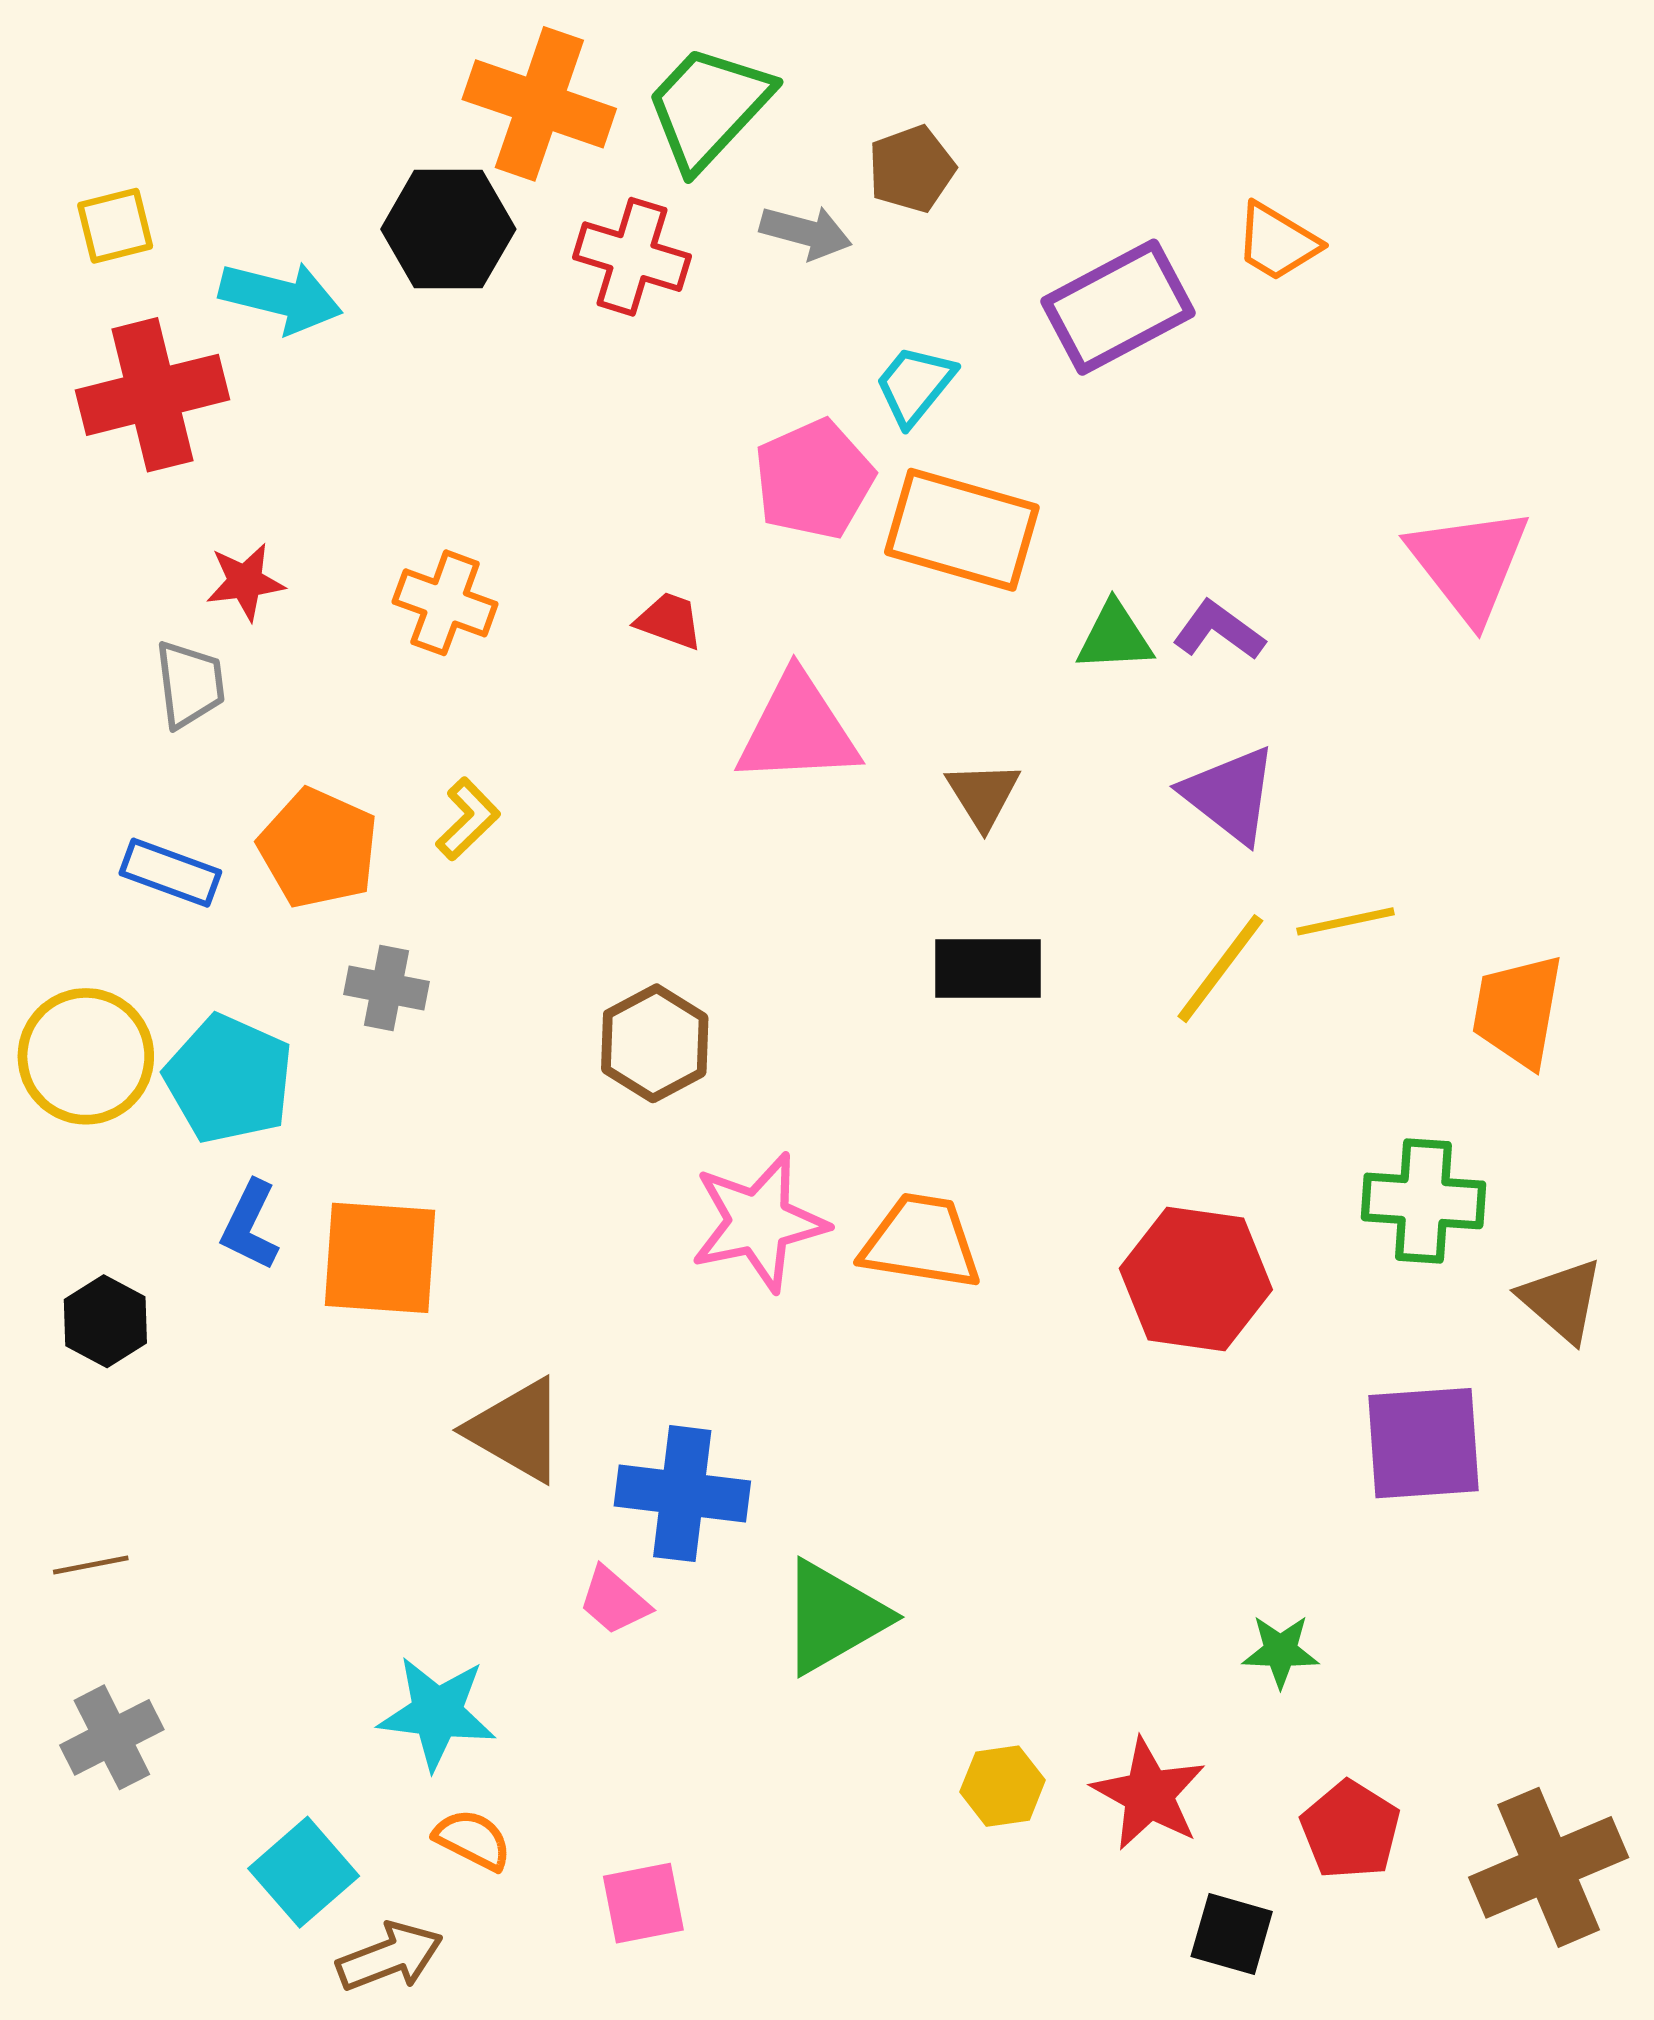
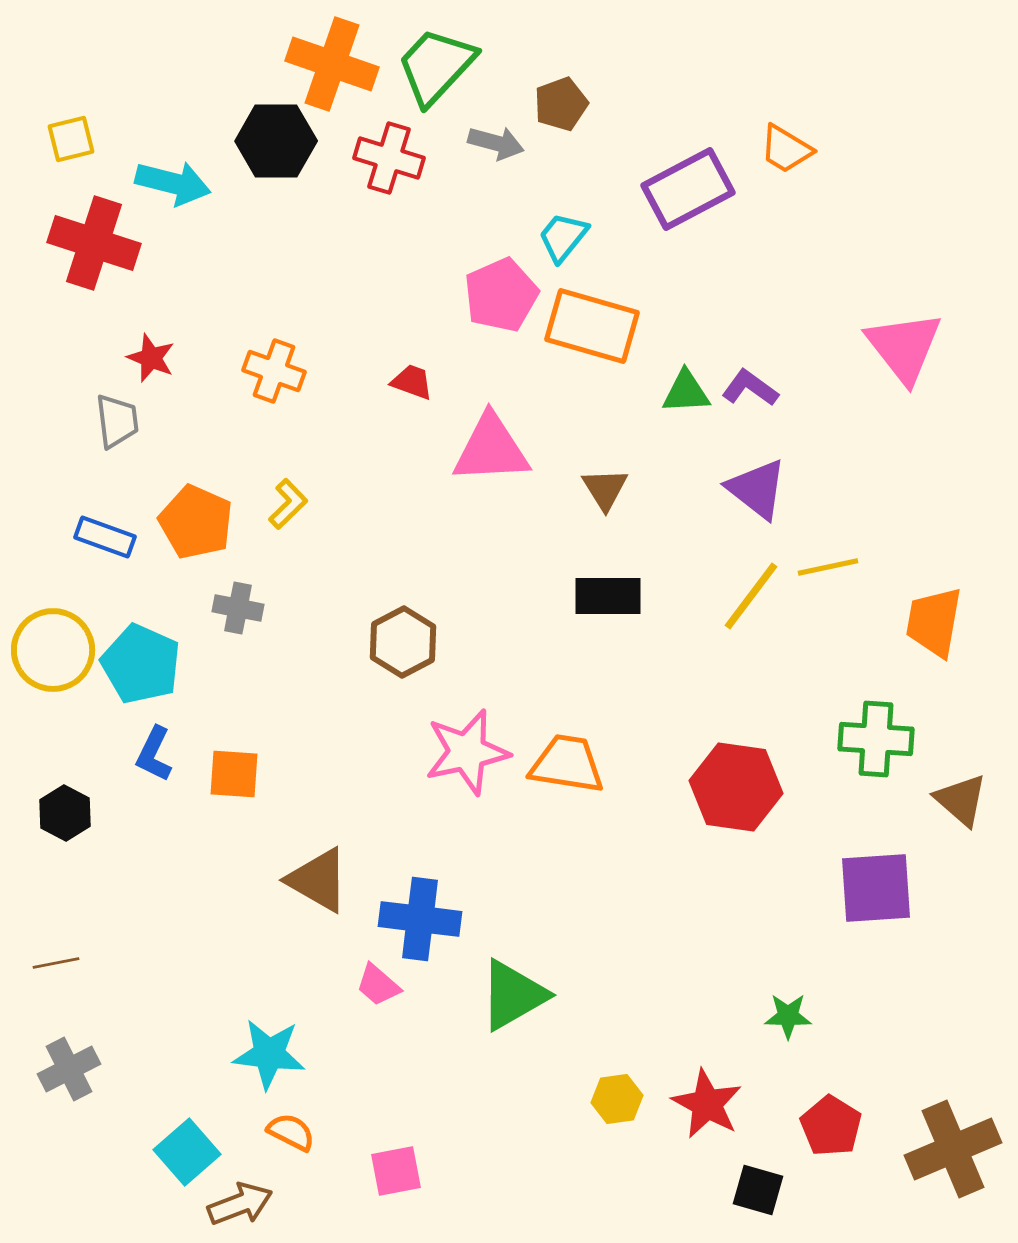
red cross: (153, 395) -> (94, 243), turned 32
red star: (245, 582) -> (151, 358), turned 30
orange square: (380, 1258) -> (234, 774), size x0.7

